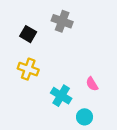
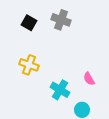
black square: (28, 34) -> (29, 23), moved

